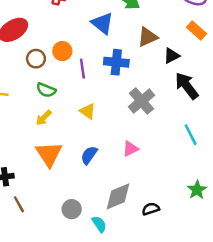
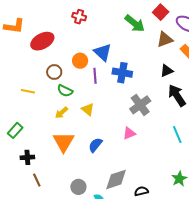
blue triangle: (102, 23) -> (103, 52), moved
brown triangle: (148, 37) -> (165, 39), moved
brown circle: (36, 59) -> (54, 72), moved
yellow triangle: (88, 111) -> (88, 109), moved
pink triangle: (130, 149) -> (129, 133), moved

